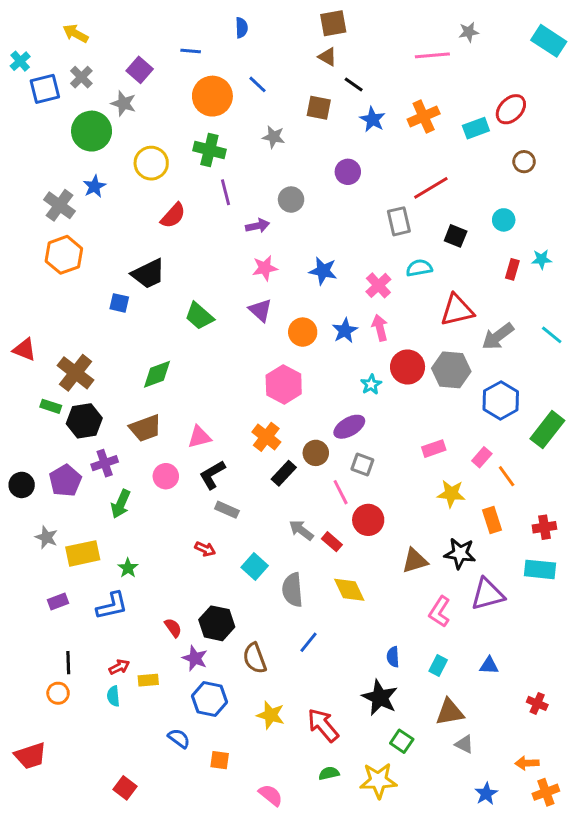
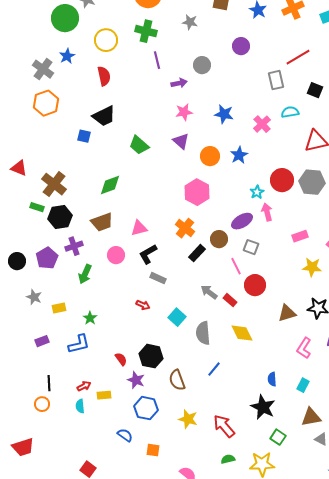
red semicircle: (173, 216) -> (104, 76), moved, turned -54
pink arrow: (380, 328) -> (267, 212), moved
yellow rectangle: (83, 553) -> (59, 308), size x0.6

